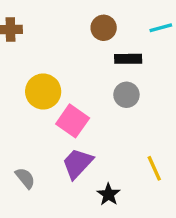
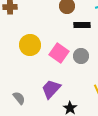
gray circle: (126, 95) -> (81, 56), moved
pink square: (73, 121) -> (59, 53), moved

